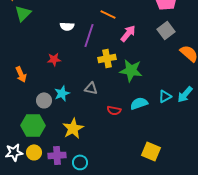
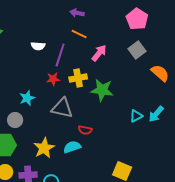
red star: (54, 59) -> (53, 79), moved
gray triangle: (91, 88) -> (62, 108), size x1.6
cyan star: (62, 93) -> (27, 98), moved
cyan semicircle: (139, 103) -> (72, 147), moved

